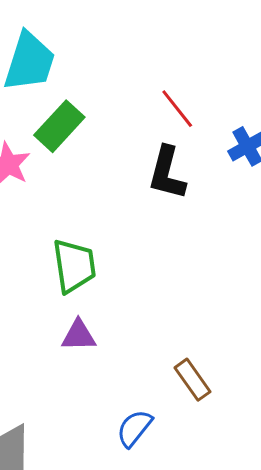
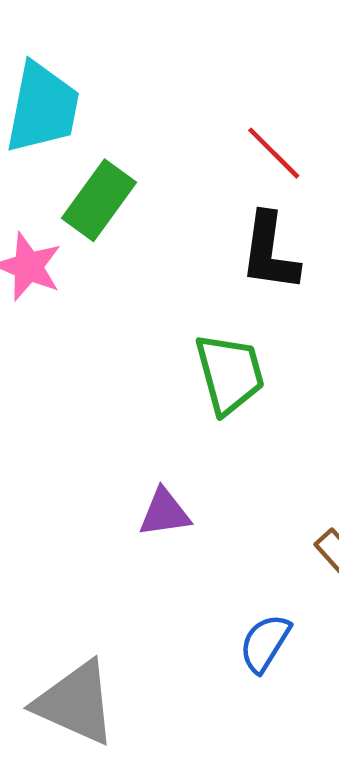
green trapezoid: (74, 266) -> (230, 374), moved

